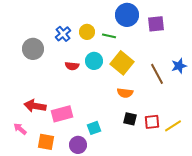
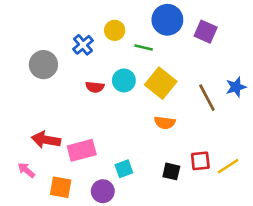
purple square: (156, 24) -> (206, 32), turned 30
yellow circle: (87, 32) -> (115, 30), moved
black square: (130, 119) -> (171, 171), moved

